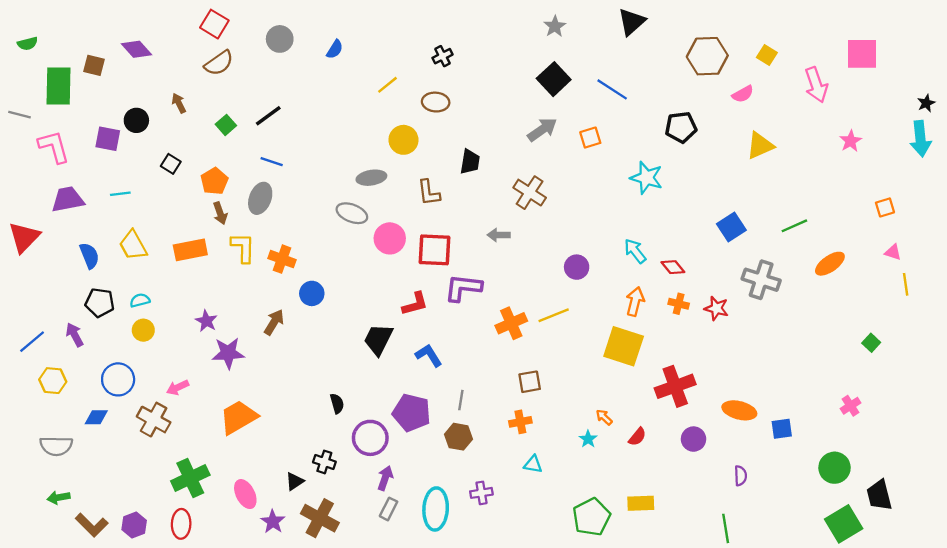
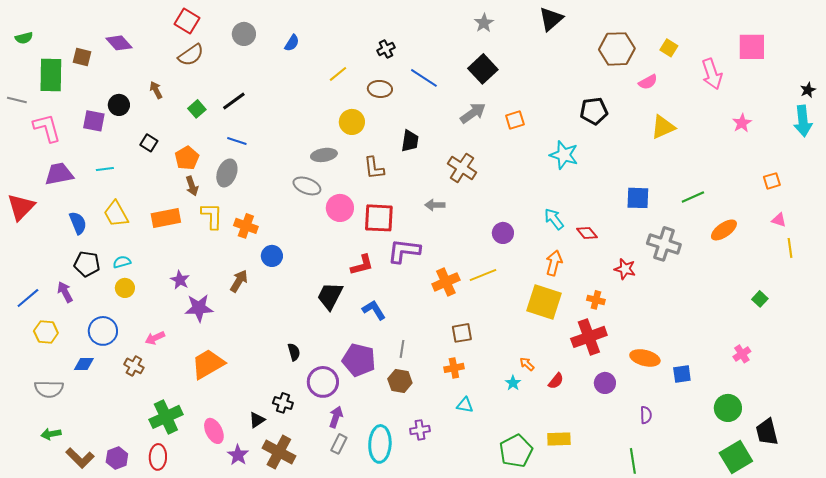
blue line: (612, 89) -> (424, 78), moved
blue square: (731, 227) -> (638, 198), turned 35
orange cross: (679, 304) -> (596, 300), moved
brown cross: (154, 420) -> (134, 366), size x0.7

